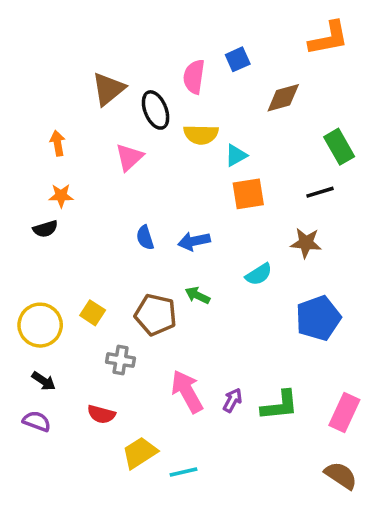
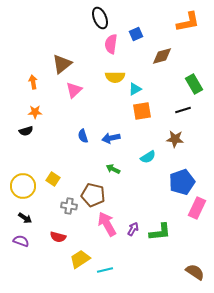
brown triangle: (108, 89) -> (62, 64), moved
black ellipse: (156, 110) -> (100, 18), moved
brown pentagon: (156, 315) -> (93, 195), moved
pink rectangle: (344, 412) -> (197, 208), moved

